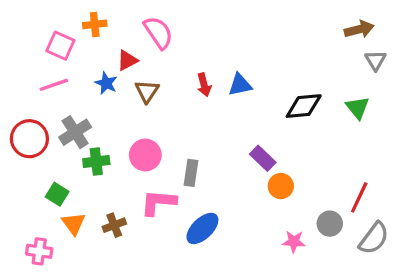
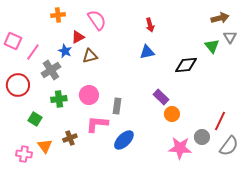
pink square: (60, 46) -> (13, 41), moved
pink line: (54, 85) -> (33, 52), turned -36
red arrow: (204, 85) -> (150, 25), moved
brown triangle: (147, 91) -> (90, 56), turned 42
green triangle: (358, 108) -> (212, 46), moved
gray cross: (75, 132) -> (51, 70), moved
orange triangle: (73, 224) -> (45, 146), moved
pink star: (294, 242) -> (180, 148), size x1.6

